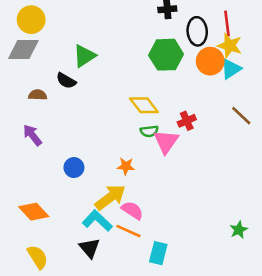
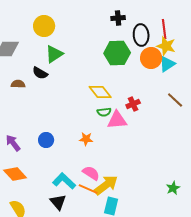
yellow circle: (31, 20) -> (44, 26), moved
purple arrow: (32, 135) -> (13, 143), moved
pink triangle: (166, 142) -> (117, 120), turned 50
yellow arrow: (110, 197) -> (106, 185), moved

